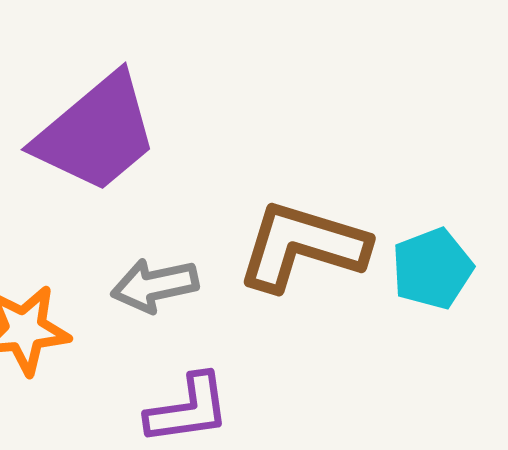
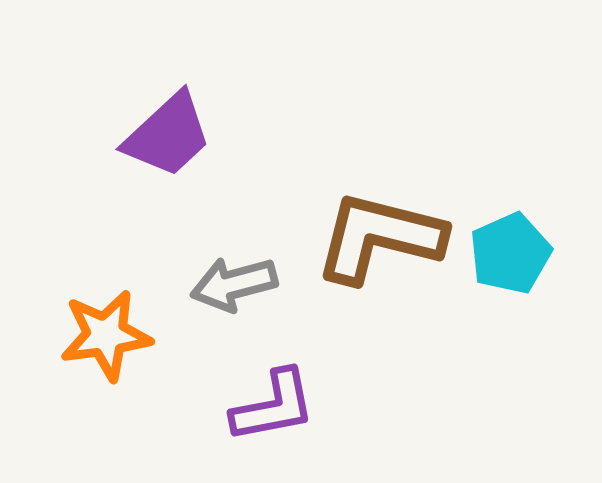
purple trapezoid: (96, 133) -> (168, 135), size x0.7

